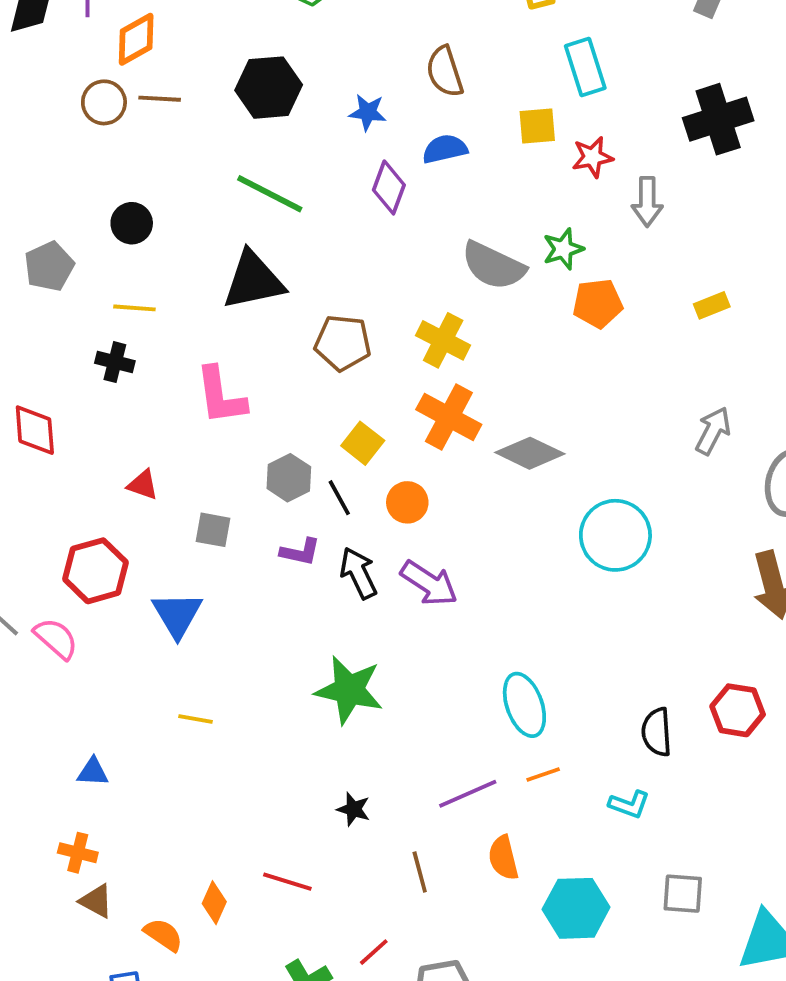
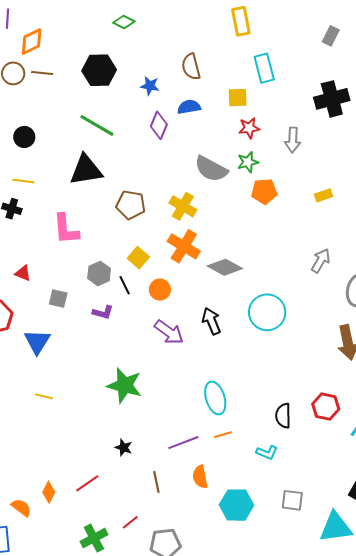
red star: (592, 157) -> (249, 128), moved
black arrow: (358, 573) -> (211, 321), moved
red line: (287, 882) -> (87, 483), turned -55

